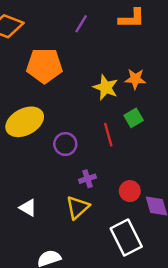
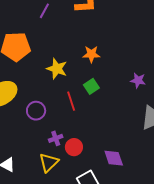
yellow star: (106, 87) -> (57, 69), moved
red circle: (130, 191) -> (74, 147), moved

